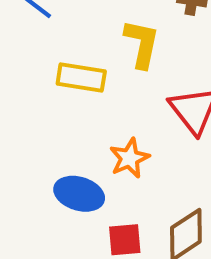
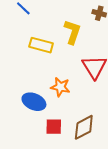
orange star: (129, 158) -> (60, 87), turned 30

